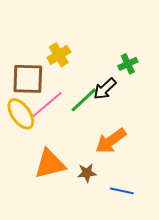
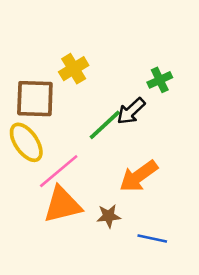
pink line: (47, 105) -> (59, 171), moved

